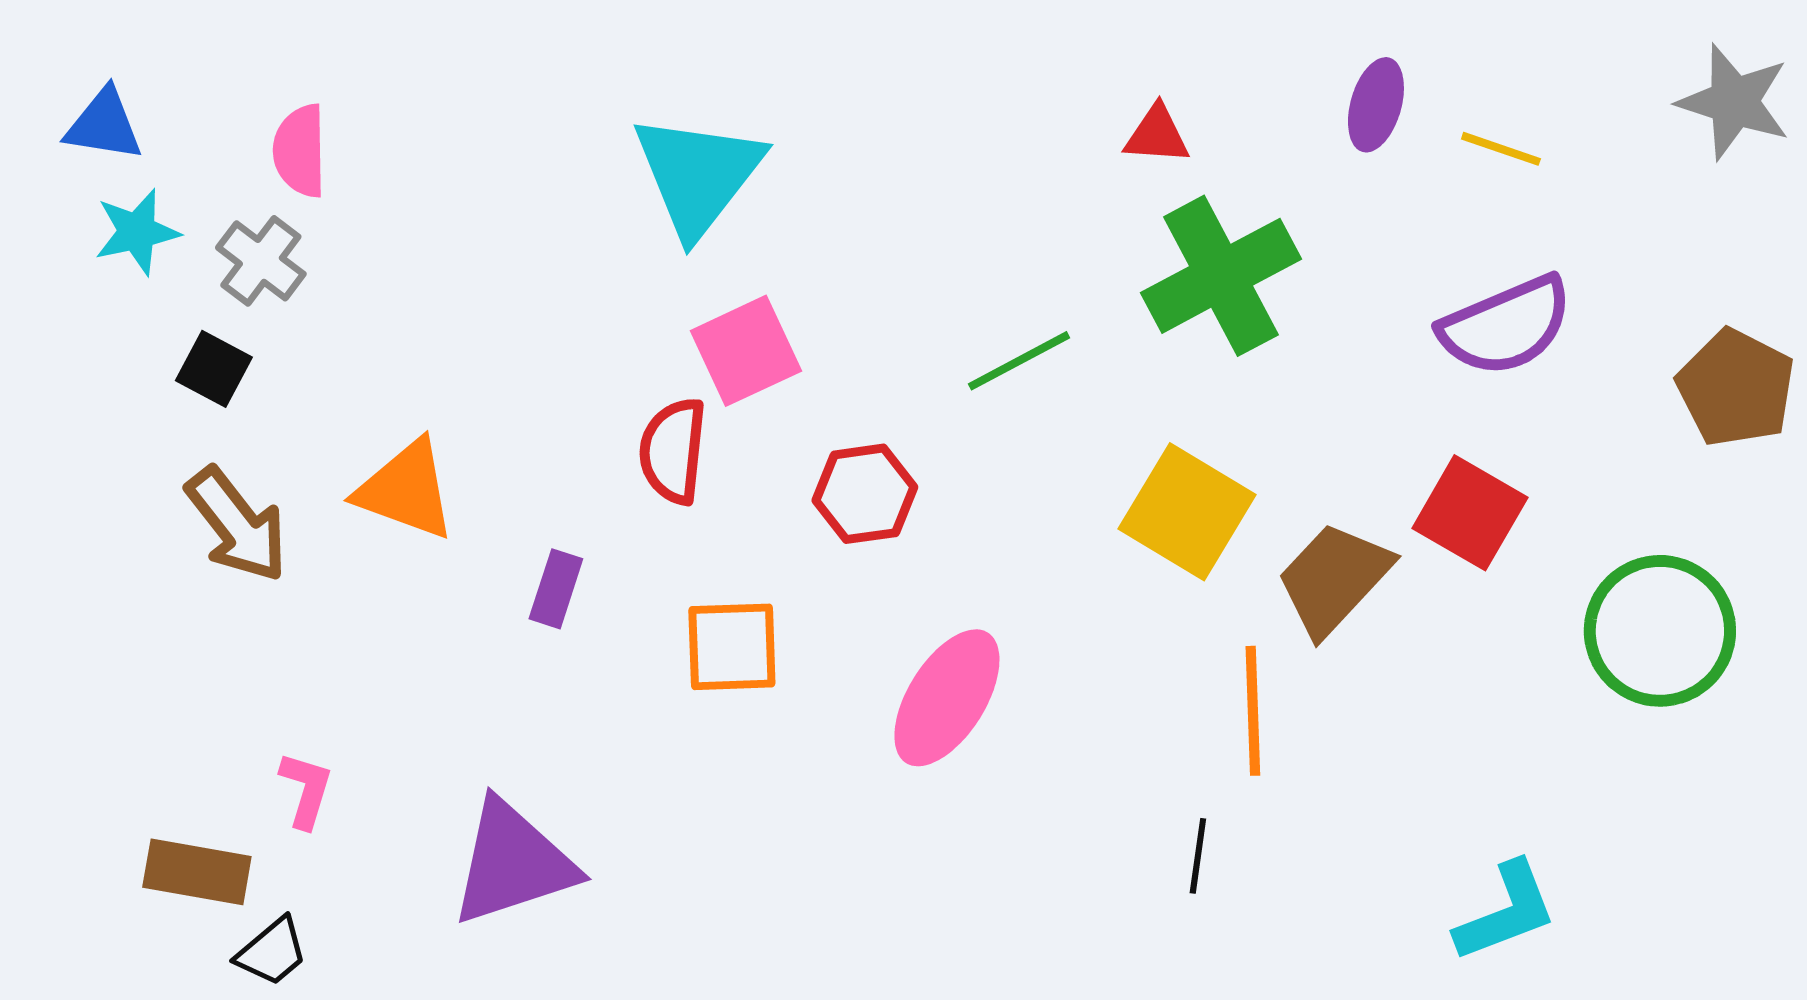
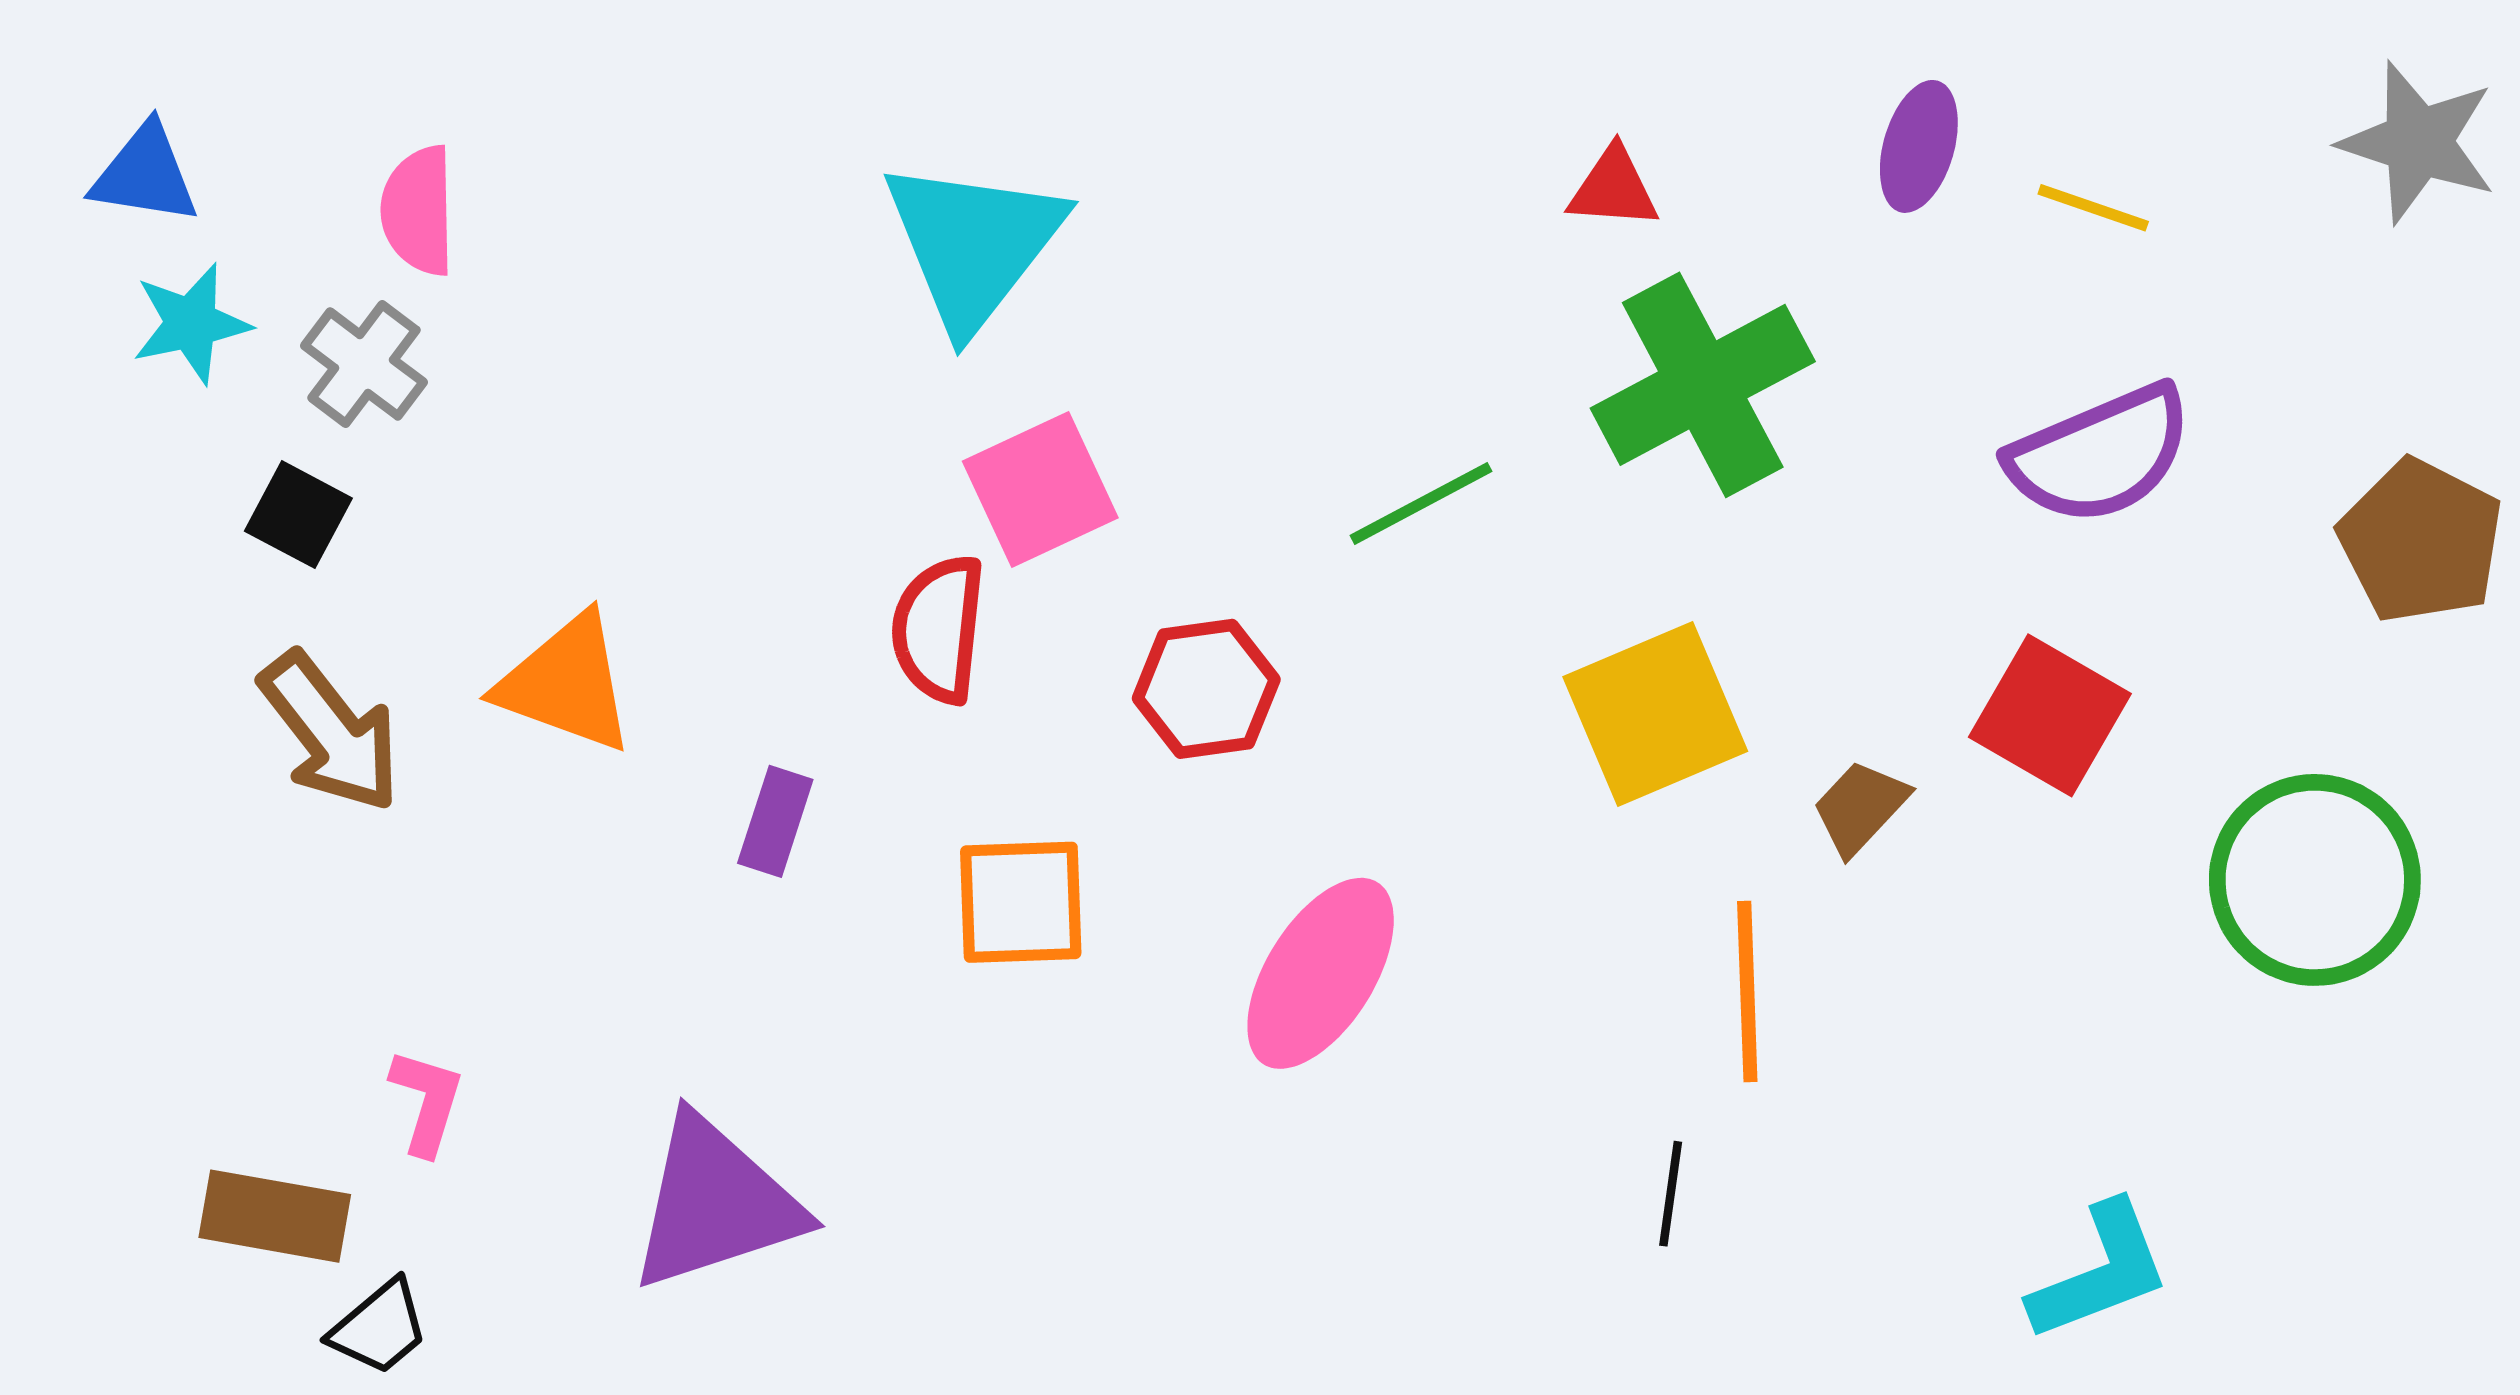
yellow square: (1187, 512) -> (1655, 714), turned 36
brown trapezoid: (1334, 579) -> (1860, 807), size x0.6

